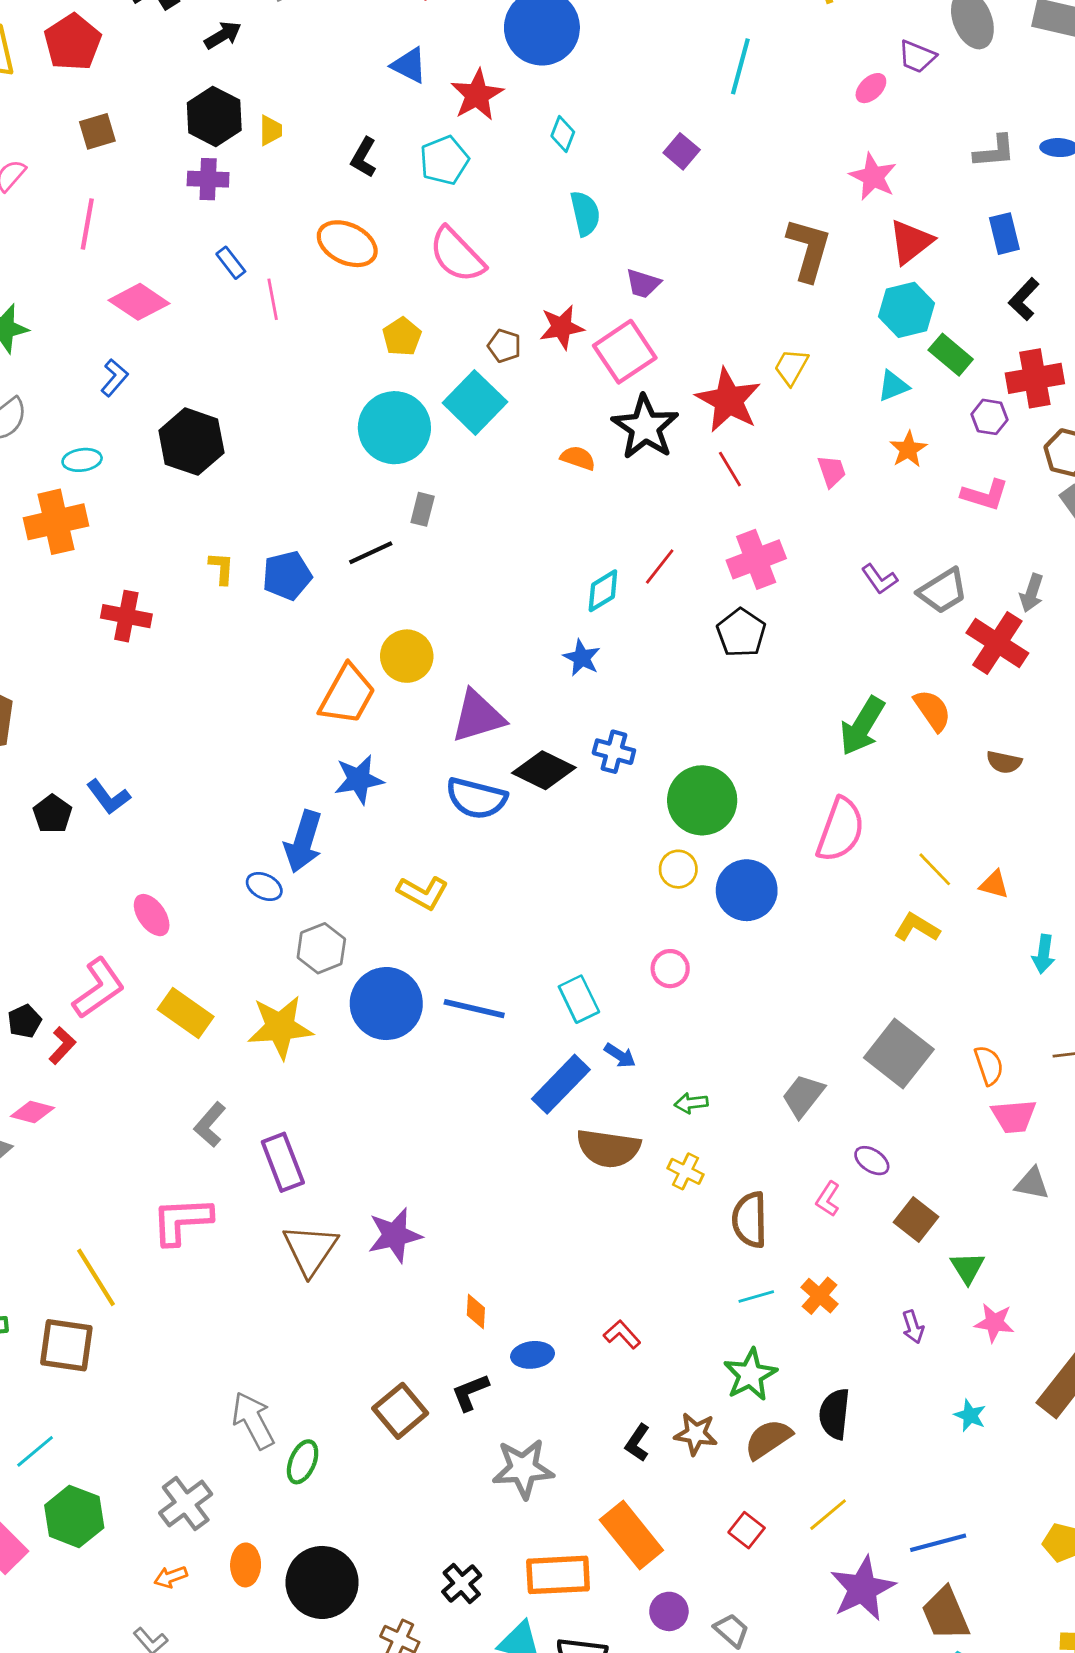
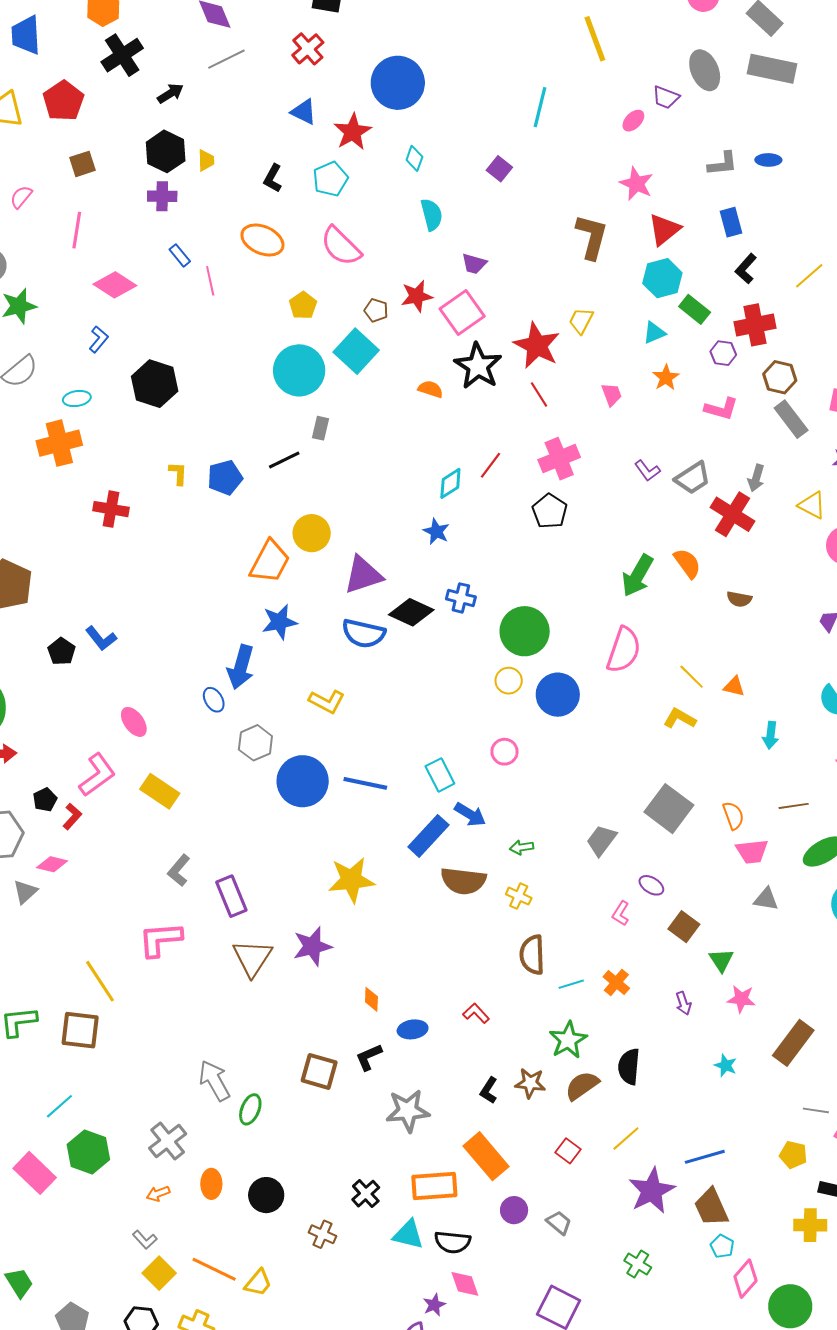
blue ellipse: (264, 886) -> (214, 700), turned 35
yellow star: (280, 1027) -> (351, 880), moved
blue arrow: (620, 1056) -> (470, 815), size x1.4
brown semicircle: (750, 1220) -> (532, 955), moved
brown square: (400, 1411) -> (319, 1071), turned -33
black circle: (322, 1582) -> (266, 1195), size x0.7

